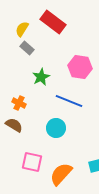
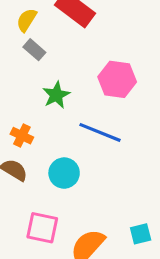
cyan circle: (56, 128) -> (64, 173), moved

